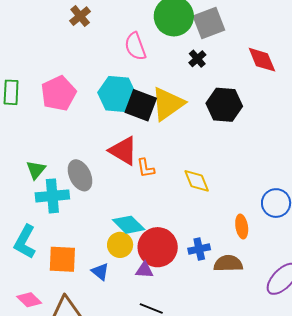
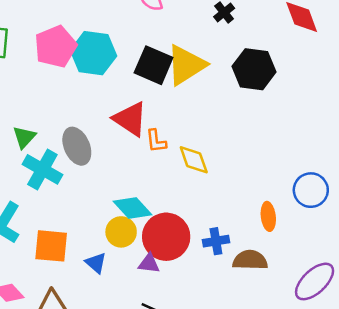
cyan hexagon: (117, 94) -> (93, 53), moved
yellow diamond: (197, 181) -> (194, 160), moved
cyan cross: (52, 196) -> (42, 169), turned 32

